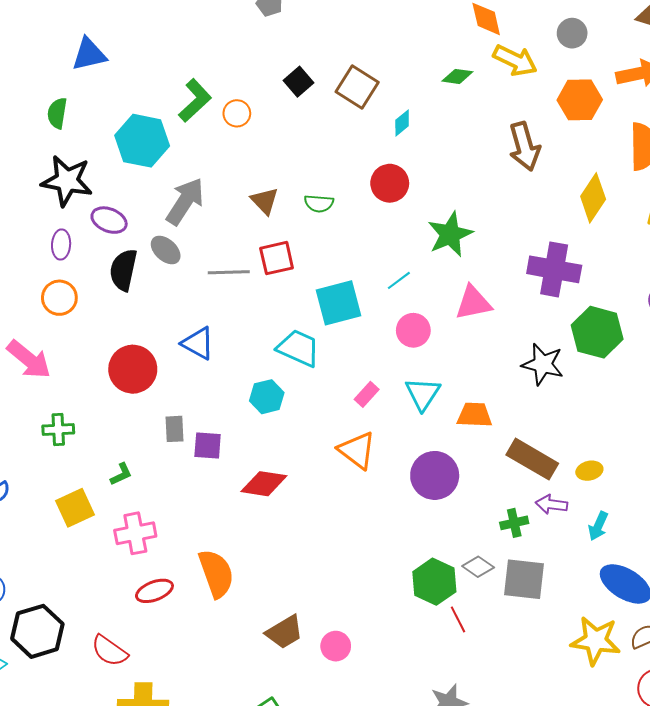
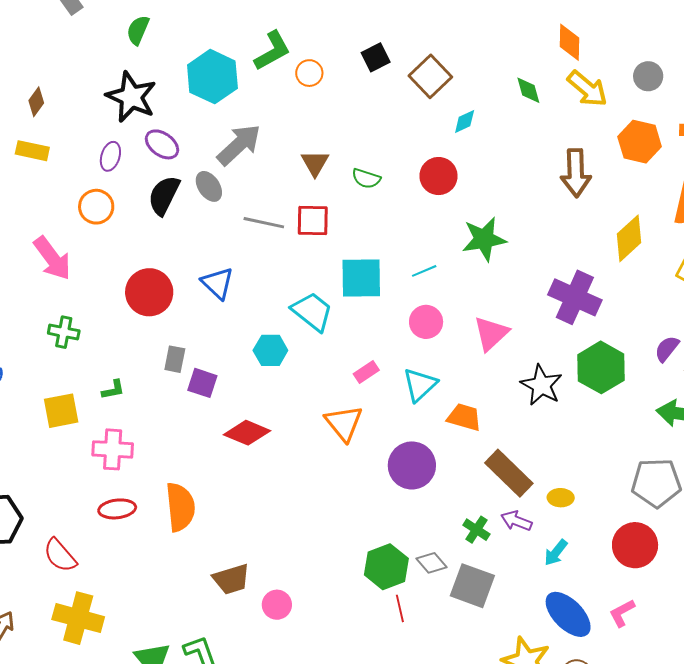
green diamond: (457, 76) -> (528, 90), turned 52
pink triangle: (473, 303) -> (491, 333), moved, turned -45
green cross: (514, 523) -> (476, 530), turned 32

